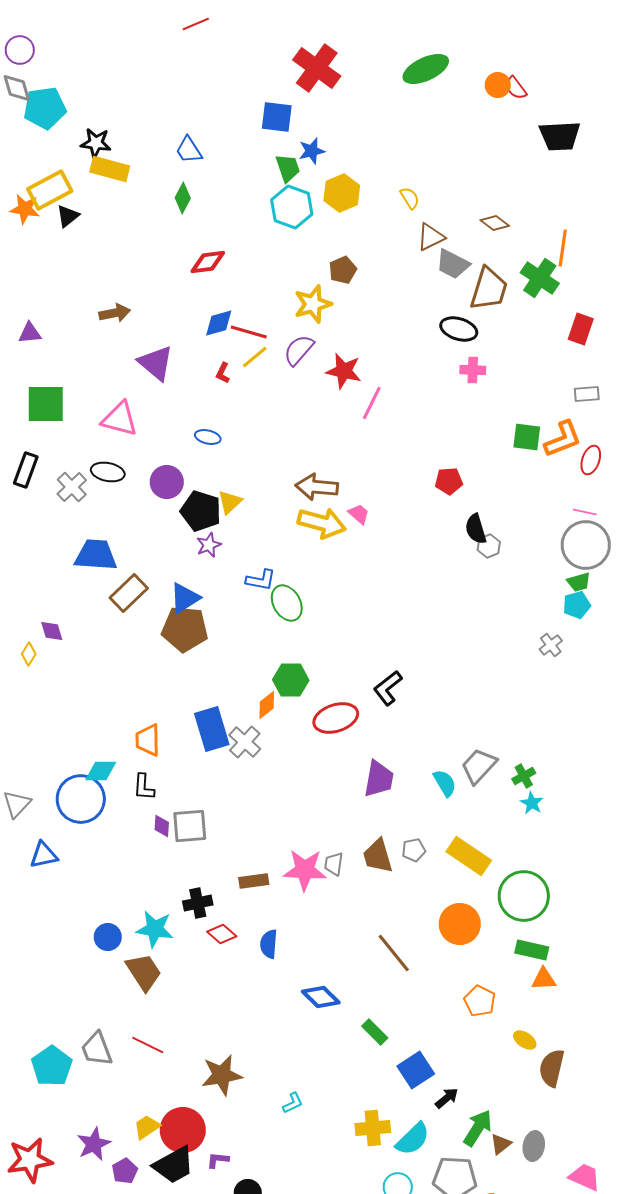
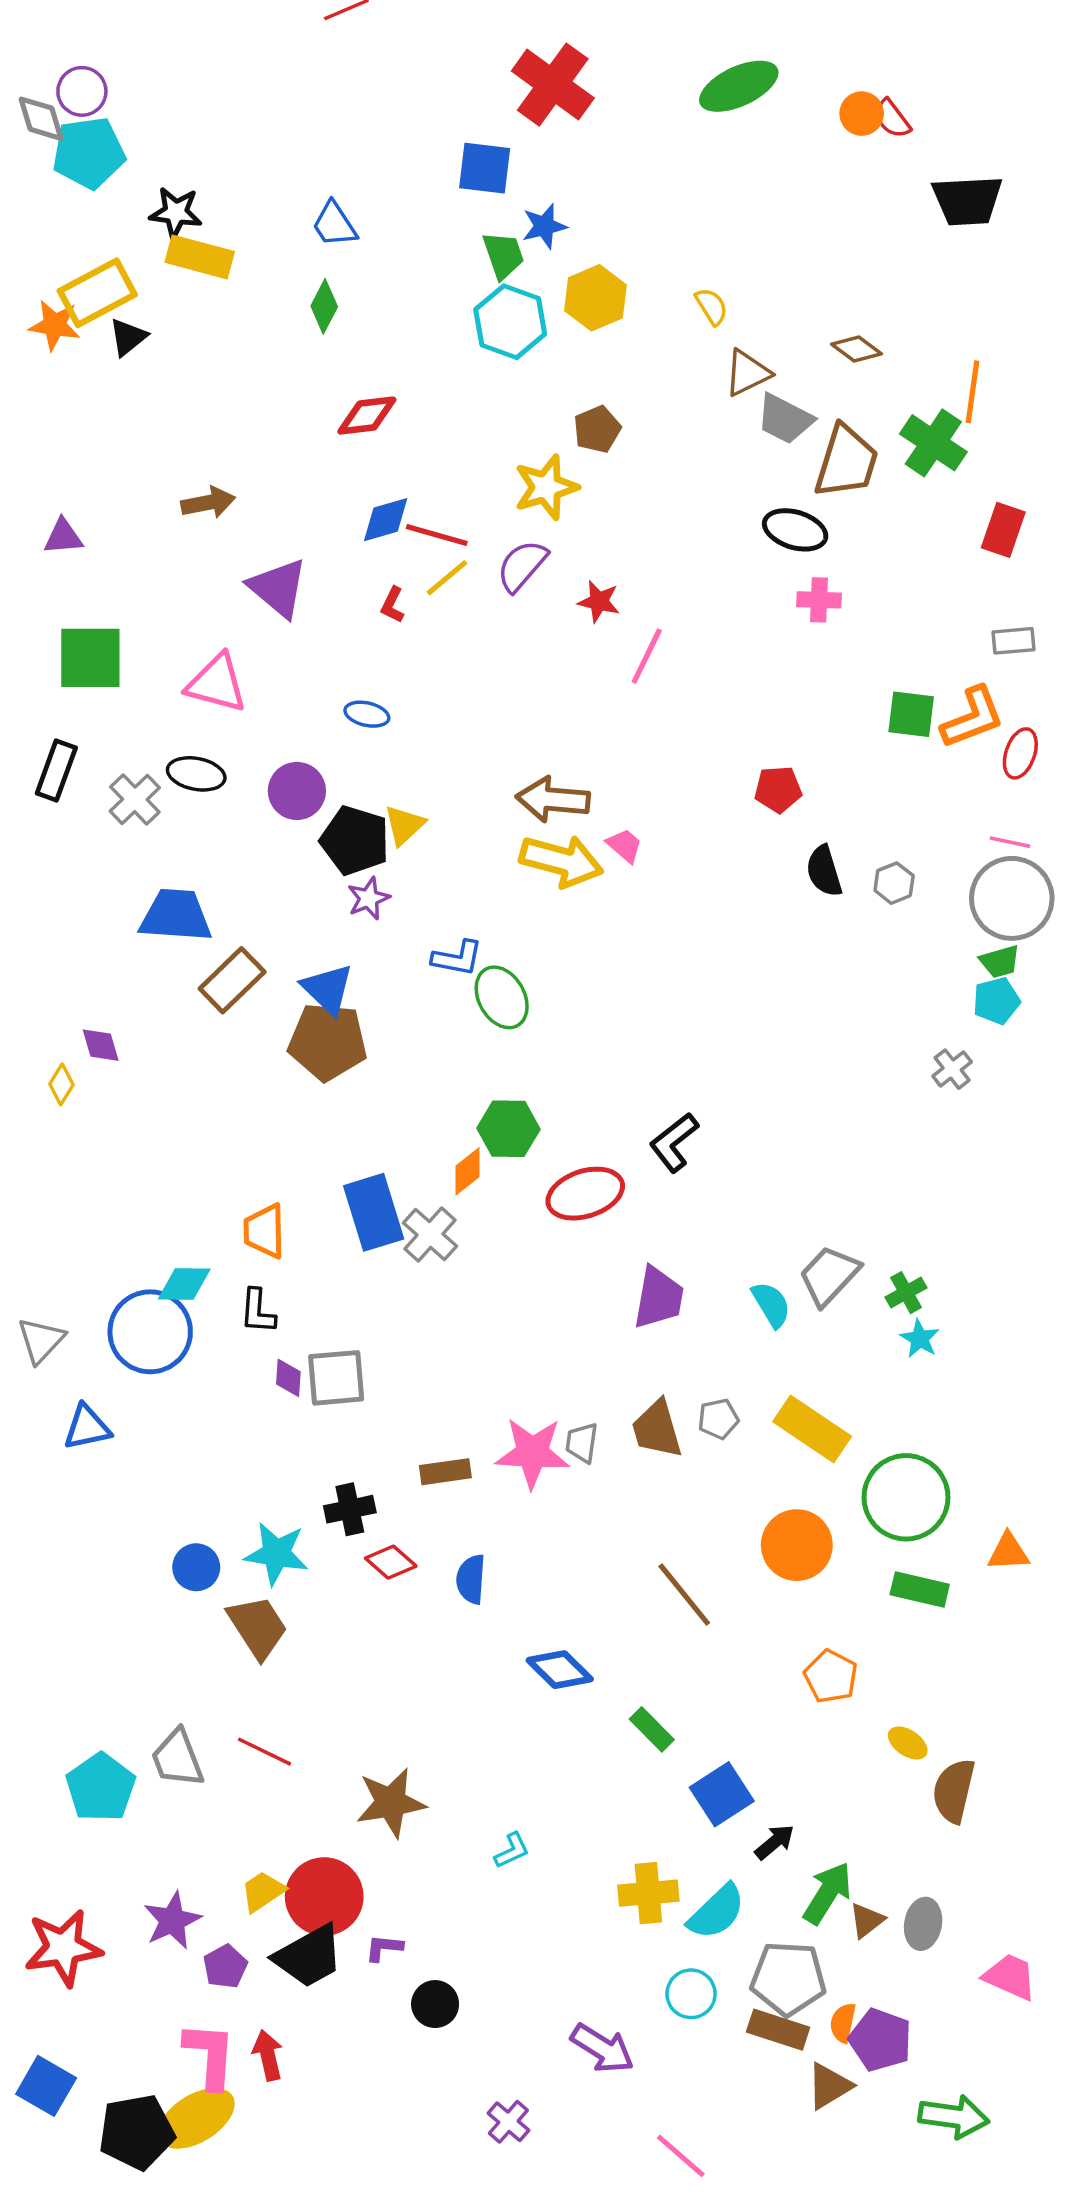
purple circle: (20, 50) -> (82, 91), moved
red star: (344, 371) -> (599, 602), size x0.7
gray hexagon: (489, 546) -> (894, 883), moved
blue triangle: (185, 598) -> (328, 989), turned -44
orange triangle: (544, 979) -> (1008, 1552), moved

